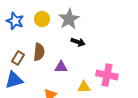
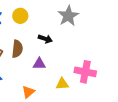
gray star: (69, 19) -> (68, 16), moved
black arrow: (78, 42) -> (45, 39), moved

